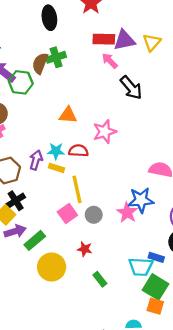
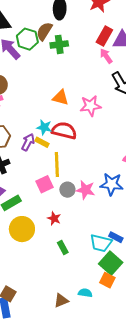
red rectangle: (104, 39) -> (104, 36), turned -72
brown semicircle: (40, 63) -> (44, 31), moved
green hexagon: (21, 82) -> (27, 39), moved
pink star: (105, 132) -> (90, 106), moved
red semicircle: (78, 151) -> (64, 131), size x1.4
purple arrow: (36, 160) -> (28, 142), moved
pink star: (127, 213) -> (85, 190), moved, turned -30

